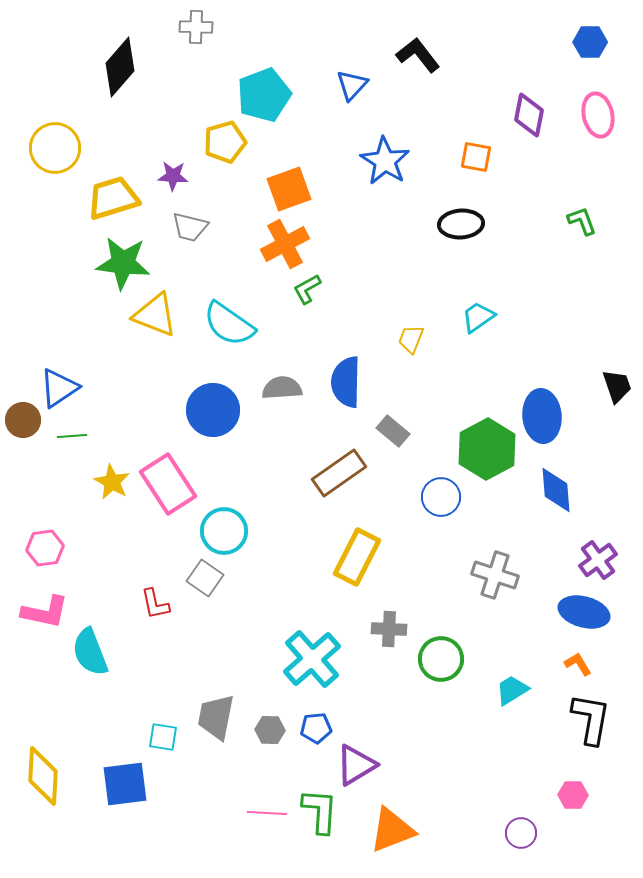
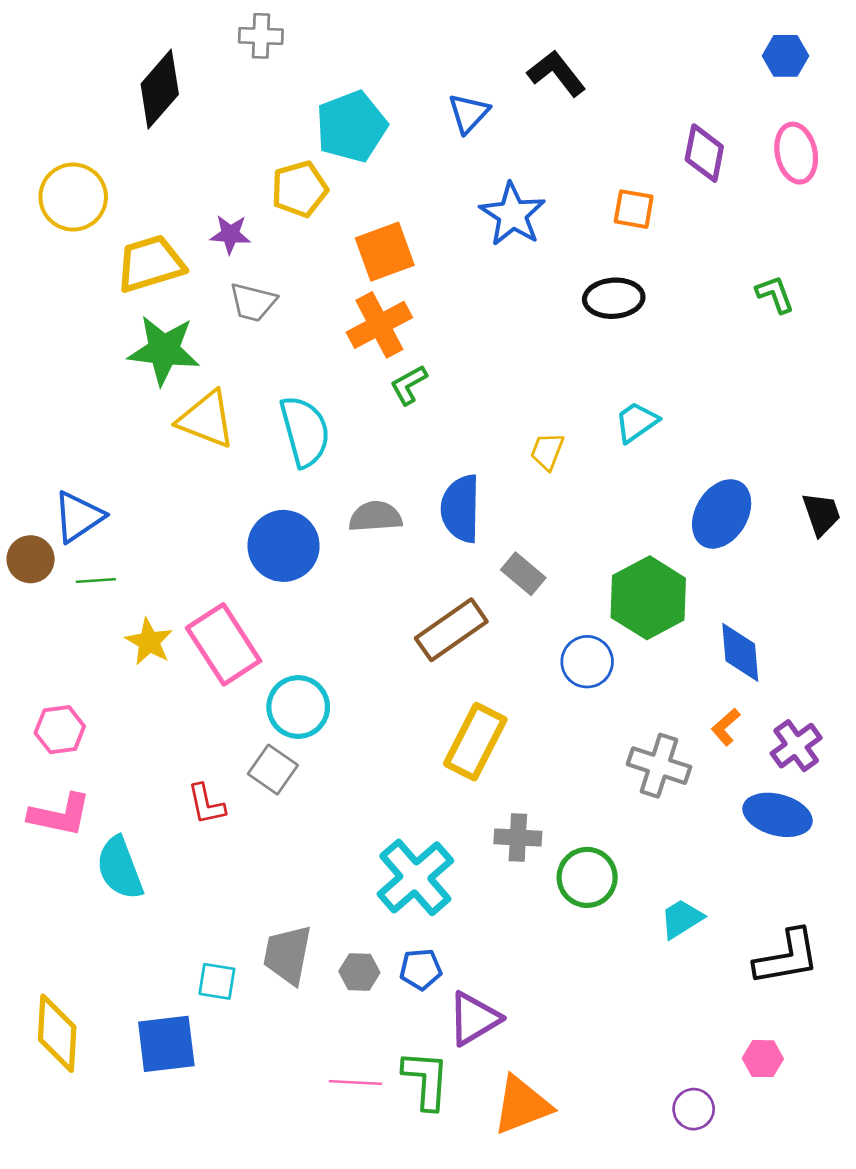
cyan semicircle: (229, 324) -> (305, 431), turned -140
blue ellipse: (542, 416) -> (722, 514), moved, turned 36
orange L-shape: (578, 664) -> (726, 727), moved, turned -100
black L-shape: (591, 719) -> (787, 957), turned 70

